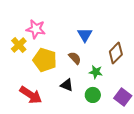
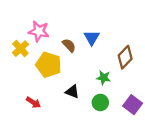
brown semicircle: (75, 58) -> (69, 45), moved
red arrow: (31, 95) -> (33, 102), size x0.6

